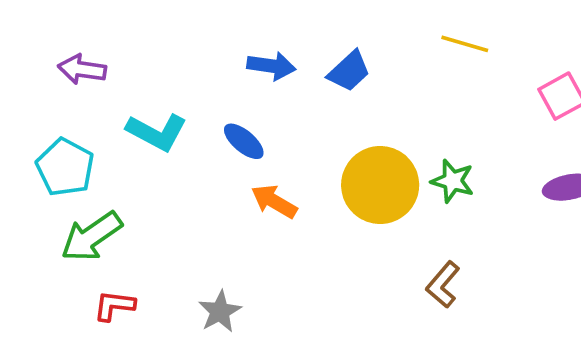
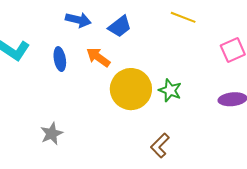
blue ellipse: (244, 141) -> (60, 59), turned 35
orange arrow: (274, 201) -> (98, 57), moved
gray star: (220, 311) -> (52, 134), moved

